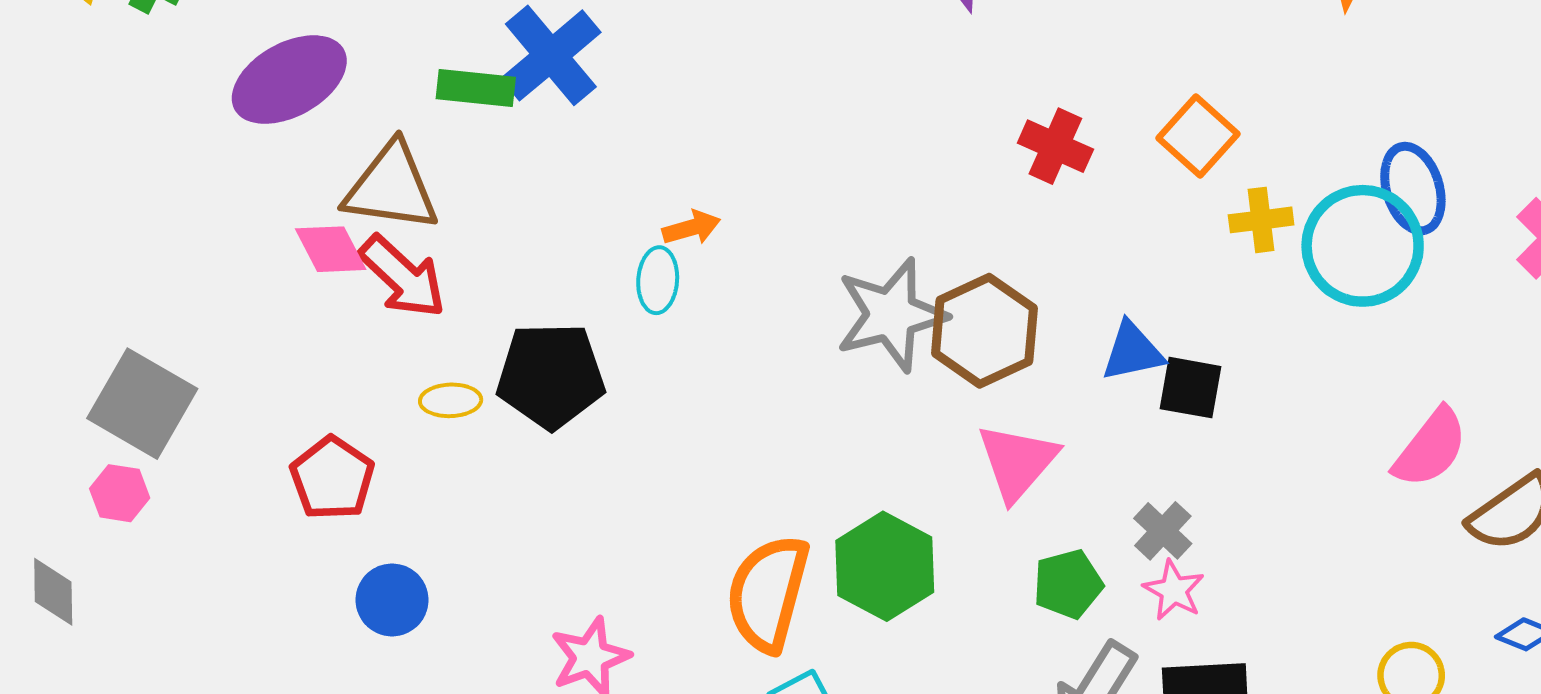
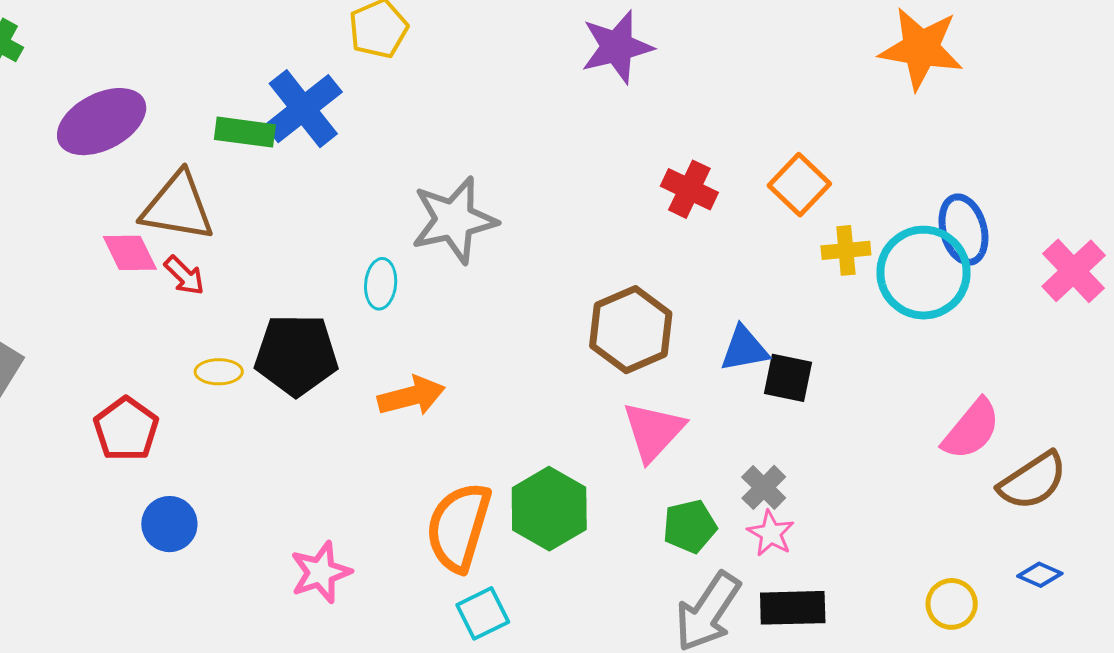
orange arrow: (691, 228) -> (411, 396), moved, size x1.5
red arrow: (402, 277) -> (184, 276), size x0.6
gray star: (891, 315) -> (454, 220), moved

